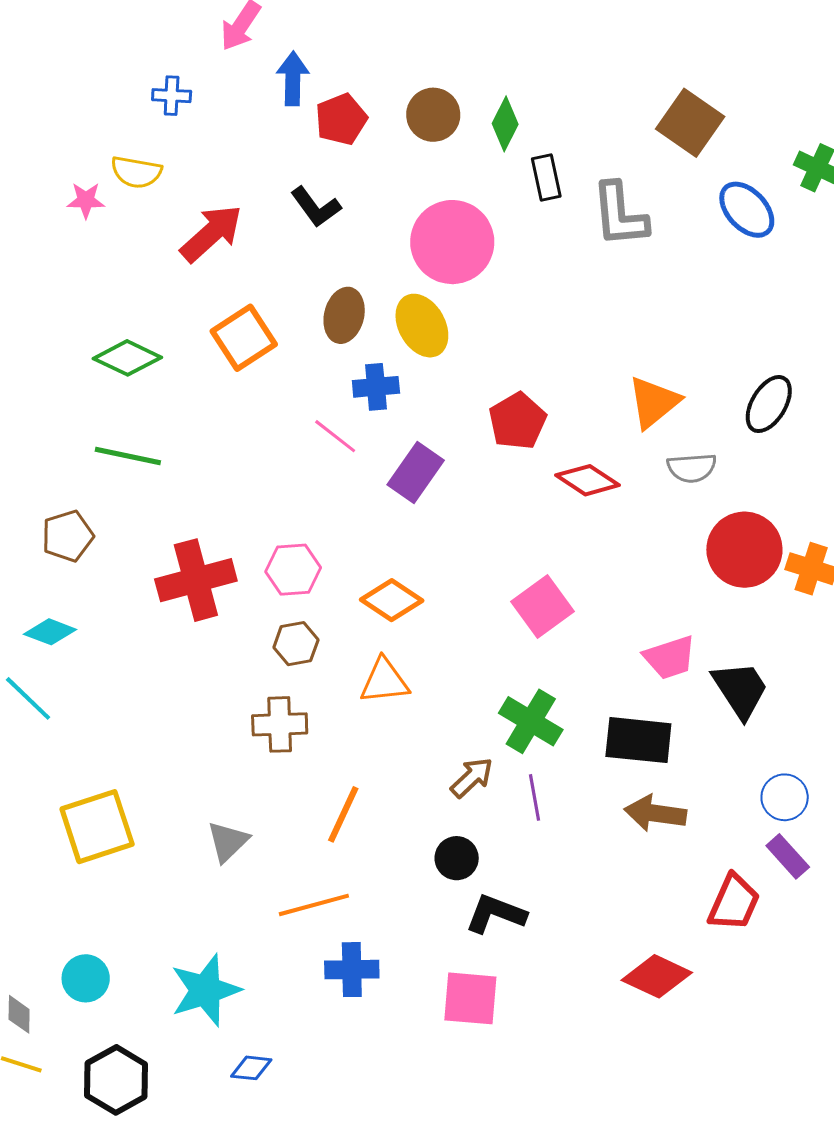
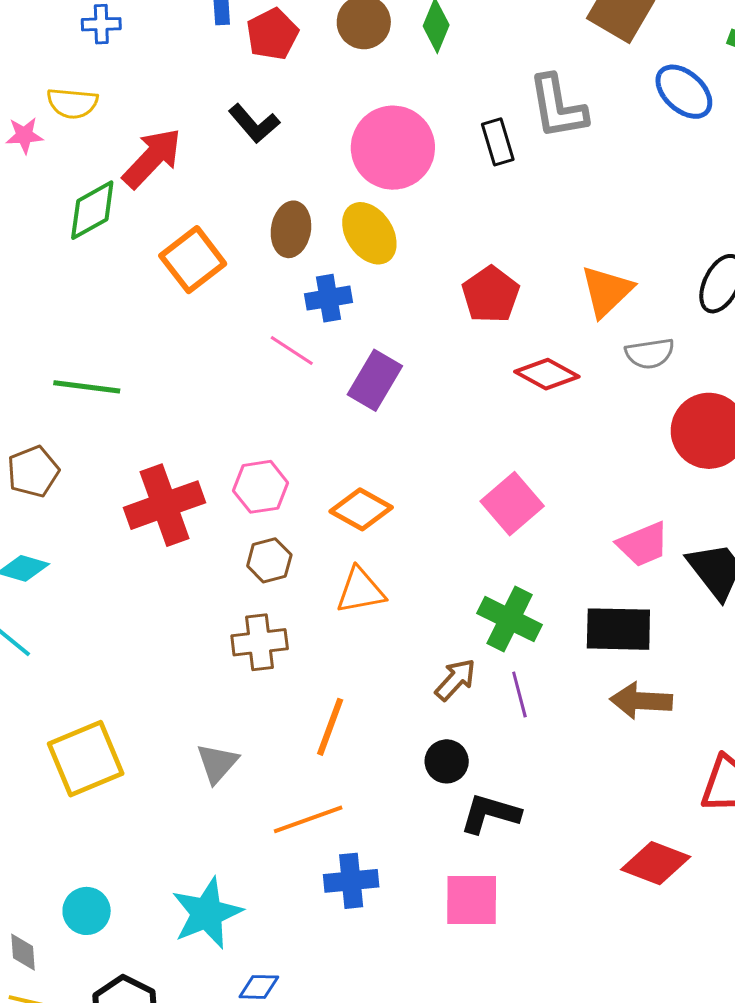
black rectangle: (546, 178) -> (498, 142), moved
green diamond: (127, 358) -> (92, 210), moved, turned -50
red pentagon: (517, 421) -> (491, 295), moved

